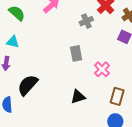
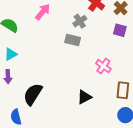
cyan triangle: (13, 42) -> (11, 54), turned -32
gray rectangle: (76, 53) -> (73, 40), moved, turned -56

